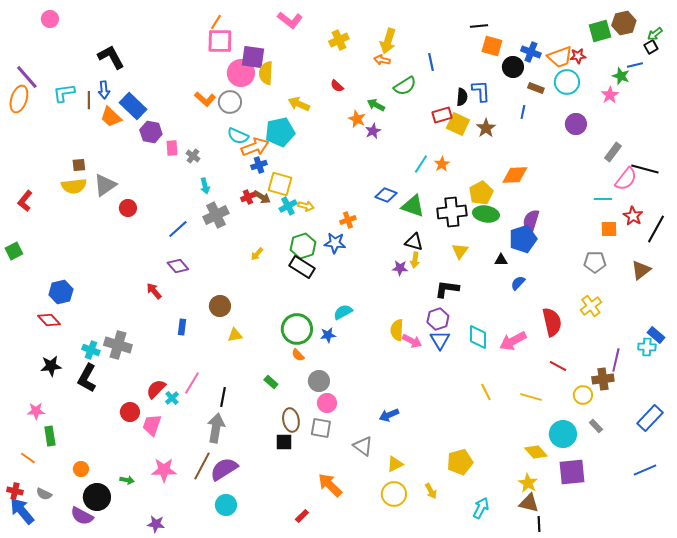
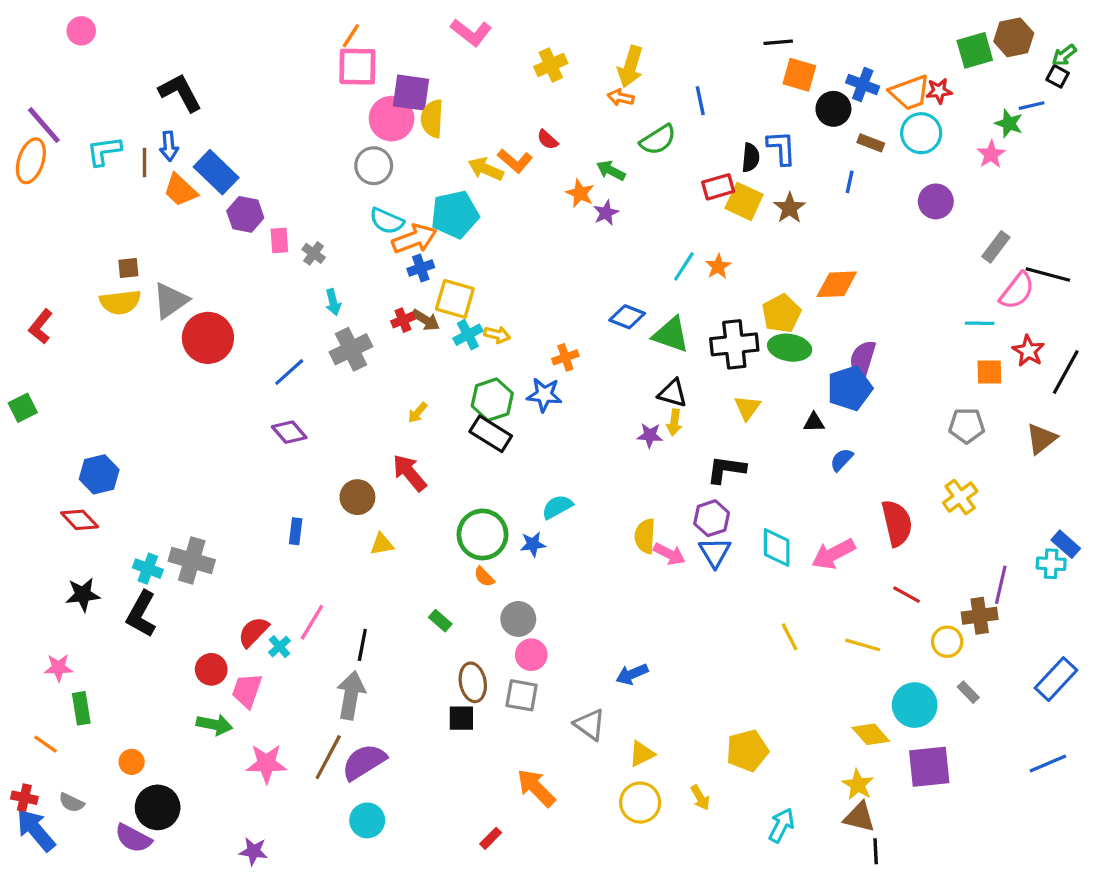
black square: (651, 47) -> (1058, 76), turned -32
orange L-shape: (205, 99) -> (515, 161), moved
red circle: (128, 208) -> (208, 338), size x1.8
red arrow: (154, 291) -> (409, 473), moved, size x1.4
green arrow: (127, 480) -> (214, 725), moved, size x1.5

